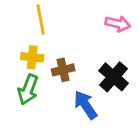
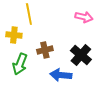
yellow cross: (32, 57) -> (14, 35), moved
blue arrow: (85, 105) -> (61, 75), turned -50

